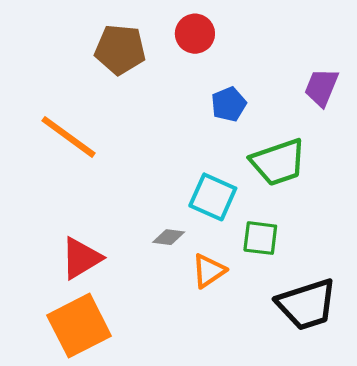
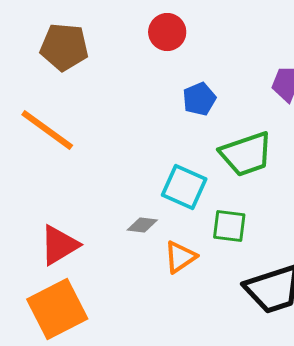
brown pentagon: (120, 49) -> (64, 47), moved

